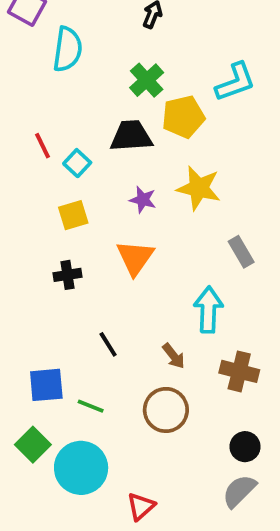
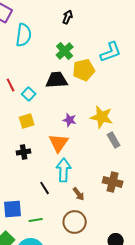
yellow star: (199, 188) -> (102, 117), moved
purple star: (143, 200) -> (70, 120), moved
cyan arrow: (208, 310) -> (64, 170), moved
brown cross: (239, 371) -> (113, 182), moved
green line: (91, 406) -> (36, 220), turned -32

